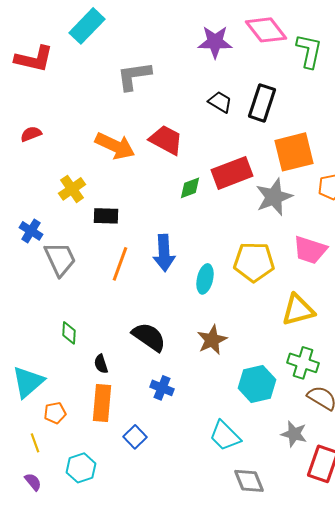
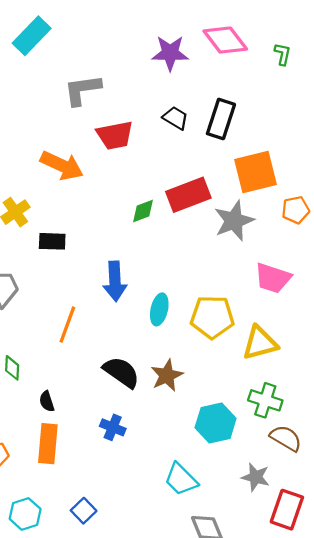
green L-shape: (309, 51) -> (283, 54), moved, size x0.6
red trapezoid: (166, 140) -> (115, 135), moved, turned 141
yellow pentagon: (254, 262) -> (212, 317), moved
orange line: (120, 264) -> (67, 325), moved
black semicircle: (149, 337) -> (121, 372), moved
blue square: (135, 437) -> (84, 511), moved

